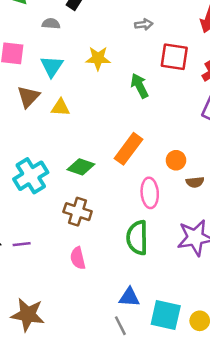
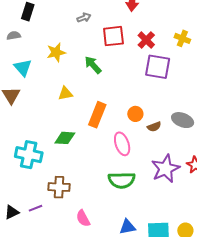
yellow triangle: (60, 107) -> (65, 94), moved
cyan cross: (31, 176) -> (29, 155), turned -32
brown cross: (78, 212) -> (59, 187), moved
green semicircle: (137, 238) -> (122, 180), turned -76
pink semicircle: (78, 258) -> (83, 218), moved

